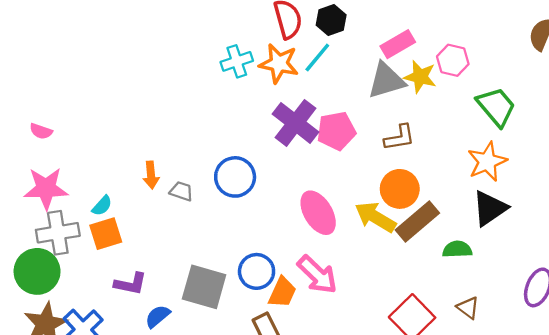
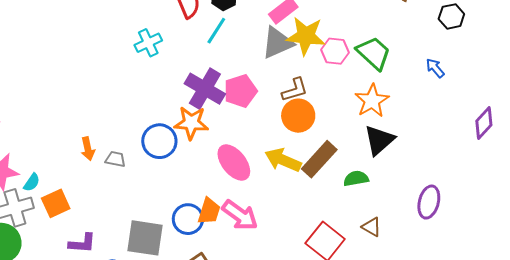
pink hexagon: (453, 60) -> (335, 51), moved
orange star: (279, 63) -> (191, 123), moved
yellow star: (420, 77) -> (306, 36), size x1.4
orange circle: (400, 189) -> (298, 116), moved
cyan semicircle: (102, 206) -> (32, 182), moved
orange trapezoid: (282, 292) -> (209, 211), moved

